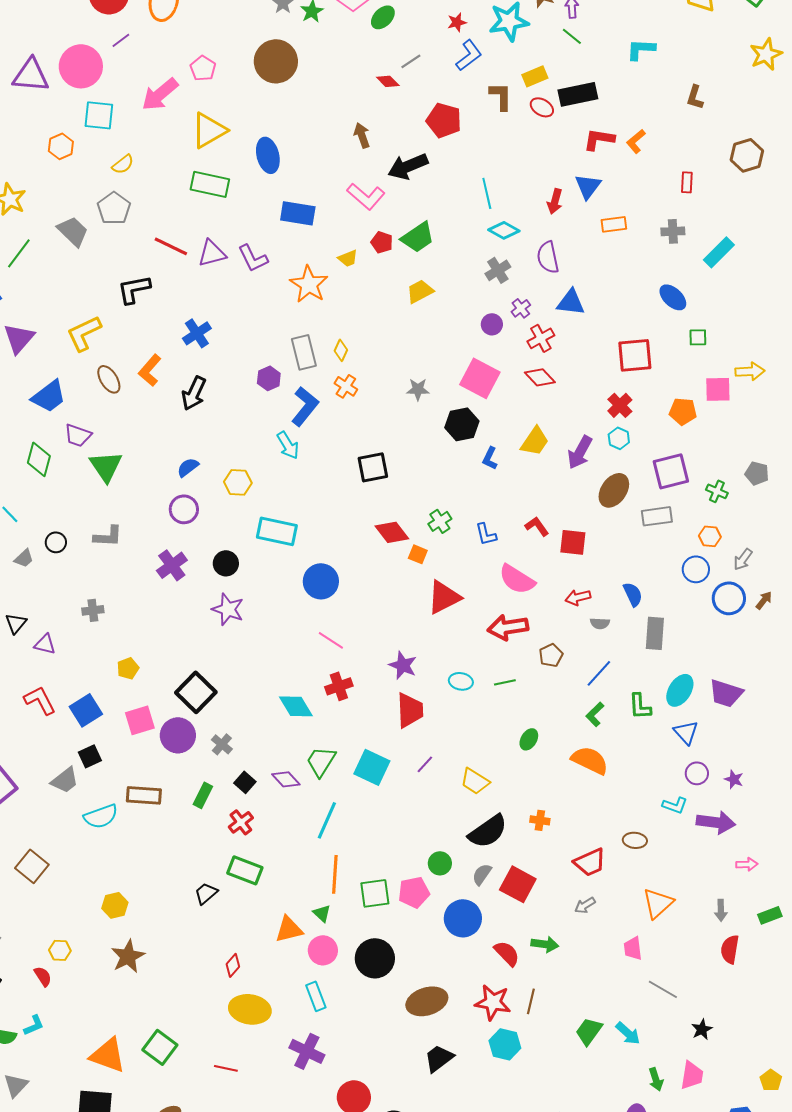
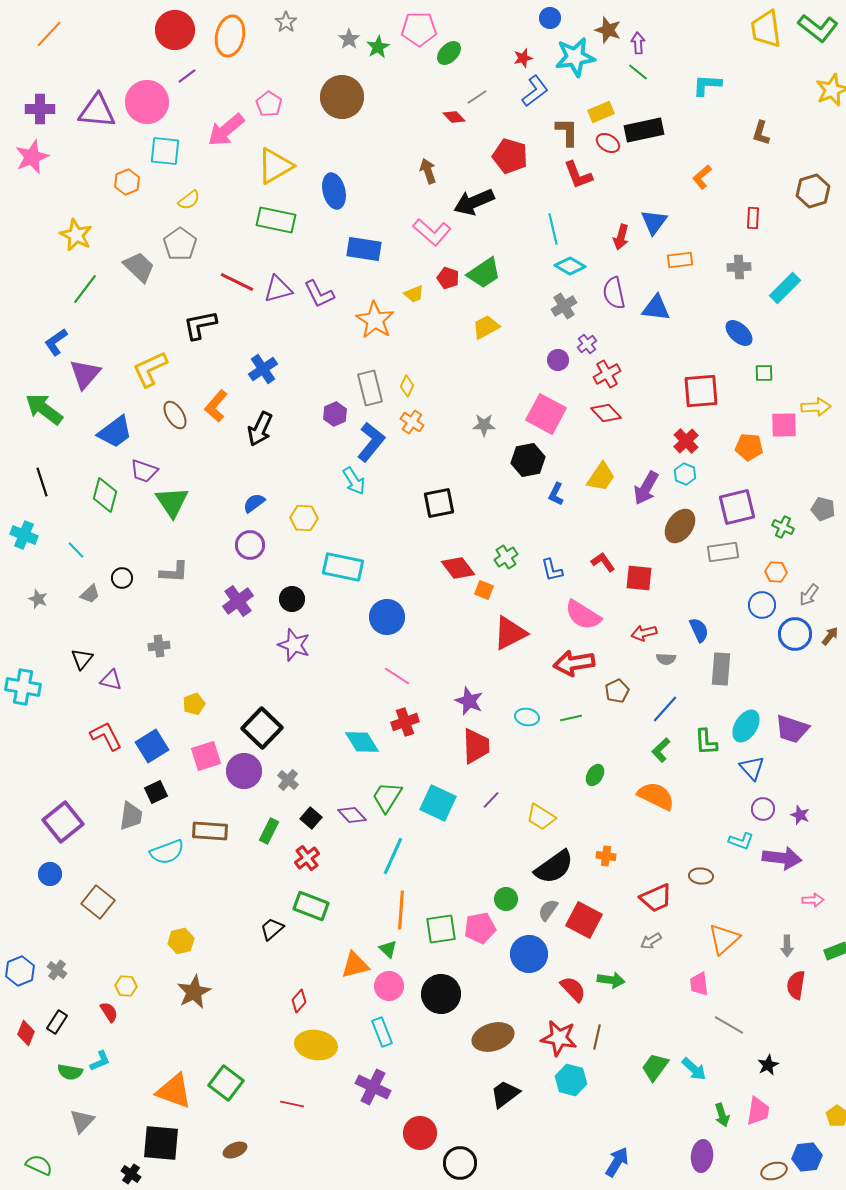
red L-shape: (599, 139) -> (578, 175), moved, turned -120
blue triangle: (571, 302) -> (656, 308), moved
gray trapezoid: (65, 780) -> (131, 816), turned -44

